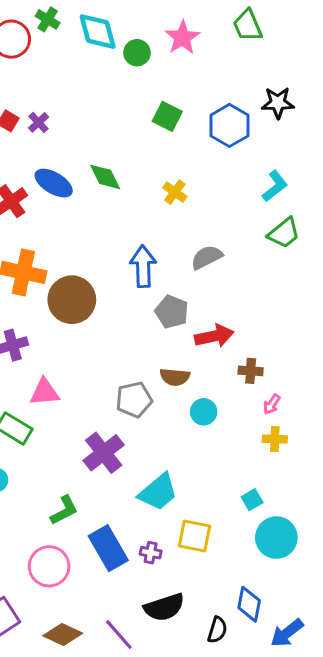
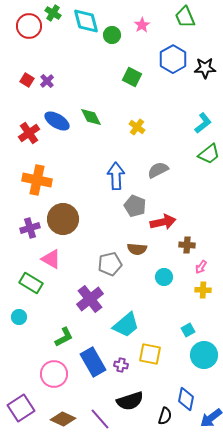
pink star: (182, 38) -> (142, 25), size x0.7
blue hexagon: (229, 125) -> (173, 59), moved
brown circle: (72, 300) -> (63, 219), moved
pink triangle: (45, 392) -> (51, 259), turned 35
cyan circle: (204, 412) -> (164, 277), moved

